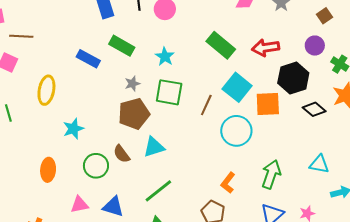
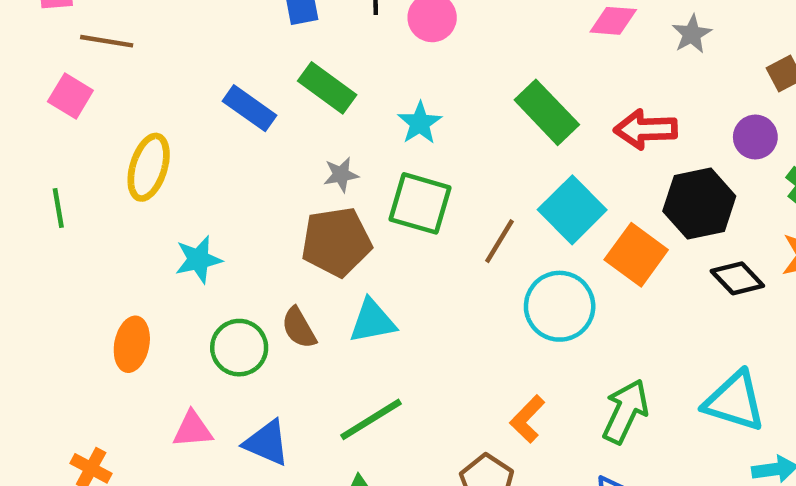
orange square: (268, 104) -> (636, 255), turned 32
cyan triangle: (319, 164) -> (735, 401), size x1.4

